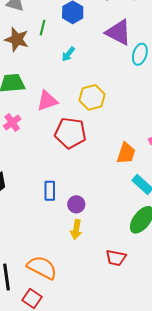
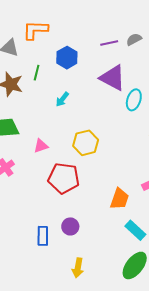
pink triangle: (47, 101) -> (41, 146), size x0.7
purple circle: (76, 204) -> (70, 226), moved
yellow arrow: (76, 229) -> (78, 268), moved

